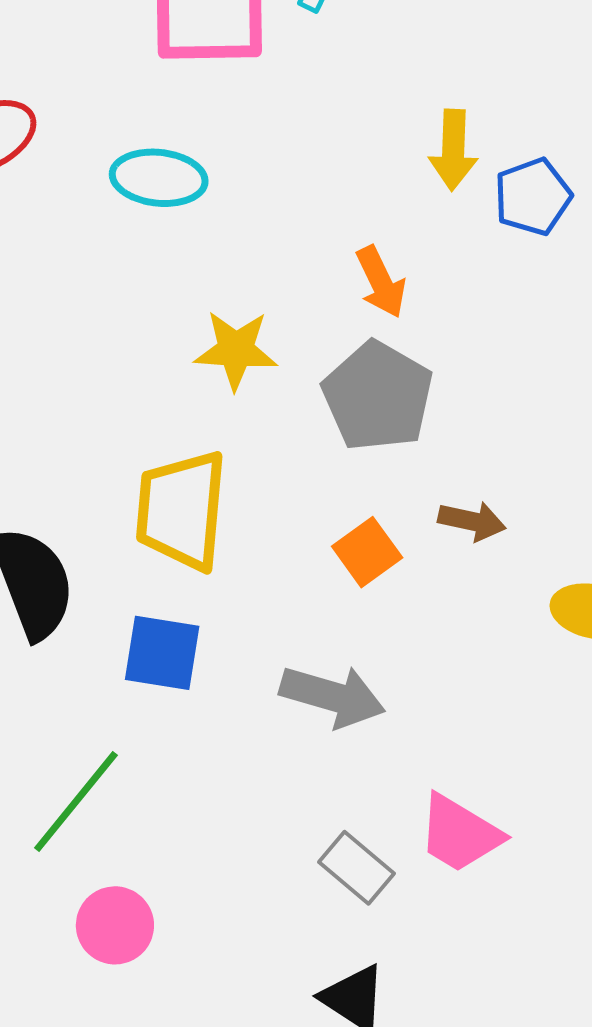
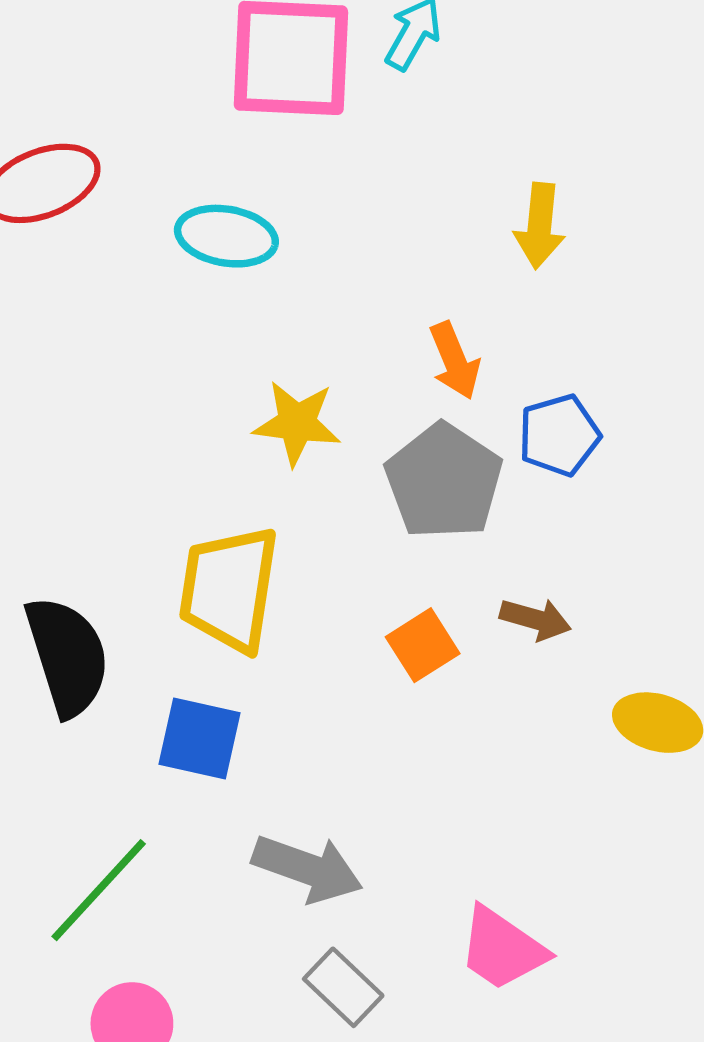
blue pentagon: (533, 197) -> (559, 435), moved
gray arrow: (333, 696) -> (307, 869), moved
gray rectangle: (356, 868) -> (343, 987), moved

